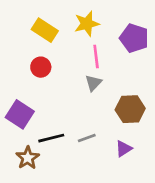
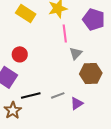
red circle: (41, 67) -> (20, 54), moved
gray triangle: (93, 83) -> (76, 53), moved
purple triangle: (124, 149) -> (77, 103), moved

